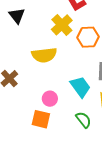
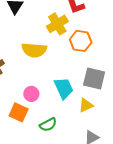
green semicircle: (83, 120) -> (48, 125), moved, turned 90

